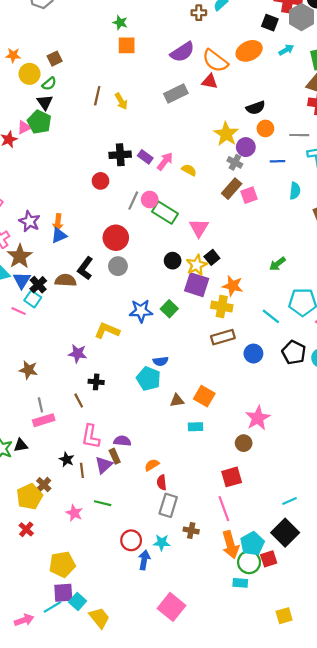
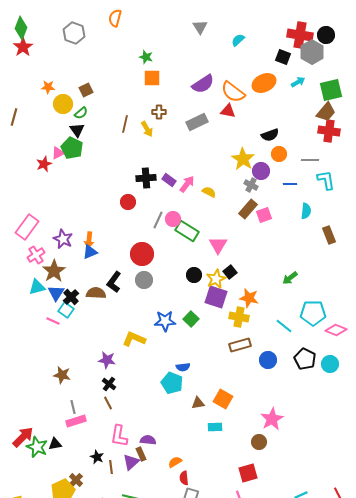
brown cross: (199, 13) -> (159, 112), moved
black cross: (96, 382) -> (109, 384), moved, turned 32

